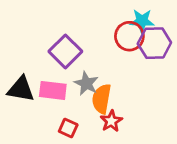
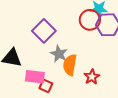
pink rectangle: (53, 90) -> (35, 77), moved
red star: (111, 121) -> (92, 77), moved

